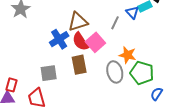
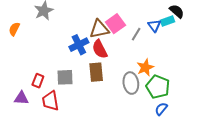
pink square: (95, 42) -> (115, 24), moved
orange star: (128, 55) -> (145, 67), turned 30
red rectangle: (11, 85) -> (38, 81), moved
blue semicircle: (157, 94) -> (161, 109), moved

